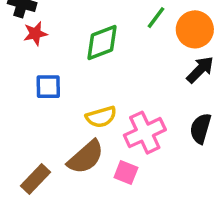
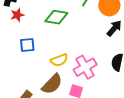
green diamond: (102, 43) -> (56, 17), turned 35

